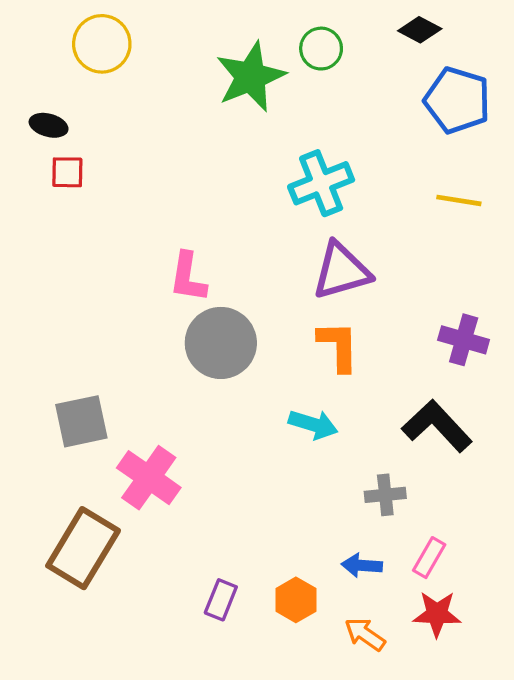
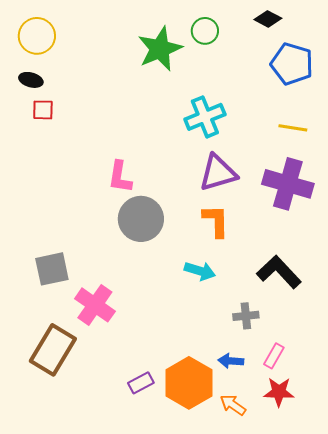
yellow circle: (102, 44) -> (37, 36), moved
purple cross: (464, 340) -> (288, 184), moved, size x1.6
purple rectangle: (221, 600) -> (141, 383), turned 40
orange hexagon: (296, 600) -> (189, 383), size x1.8

